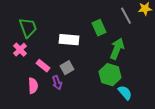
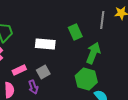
gray line: (126, 16) -> (102, 20), turned 36
pink rectangle: (43, 66) -> (19, 70), turned -64

